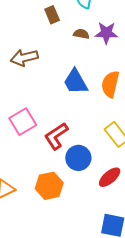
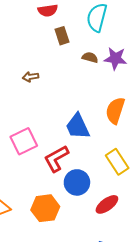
brown arrow: (24, 58) -> (31, 77), size x0.6
blue trapezoid: (75, 82) -> (78, 126), moved

